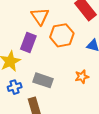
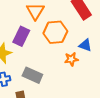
orange star: (82, 77) -> (71, 59), moved

